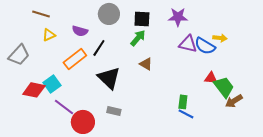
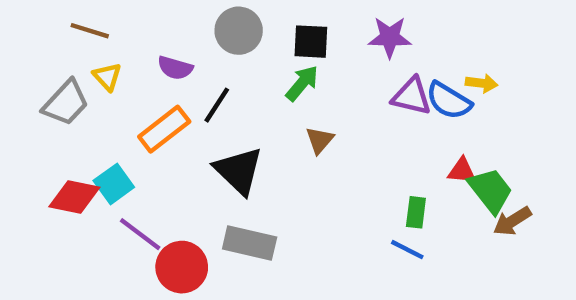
yellow triangle: (49, 35) -> (107, 77), turned -48
gray trapezoid: (19, 55) -> (66, 103), moved
brown triangle: (146, 64) -> (320, 140), turned 40
green rectangle: (183, 102) -> (416, 212), moved
gray rectangle: (114, 111) -> (250, 243), size x1.6

